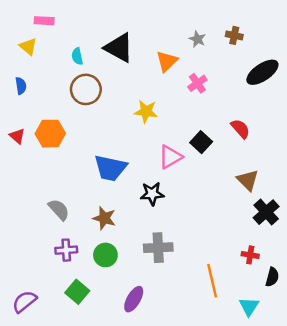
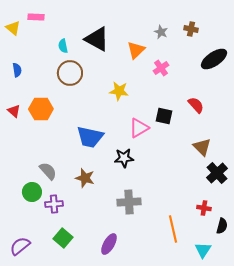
yellow triangle: (28, 46) -> (13, 28), moved
black square: (201, 142) -> (164, 116), turned -30
green circle: (105, 255) -> (32, 192), moved

